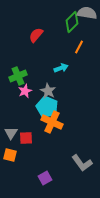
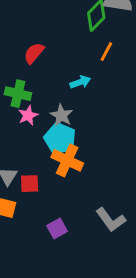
red semicircle: (36, 35) -> (34, 53), moved
green cross: (18, 76) -> (18, 94), turned 36
purple square: (45, 178) -> (57, 228), moved

